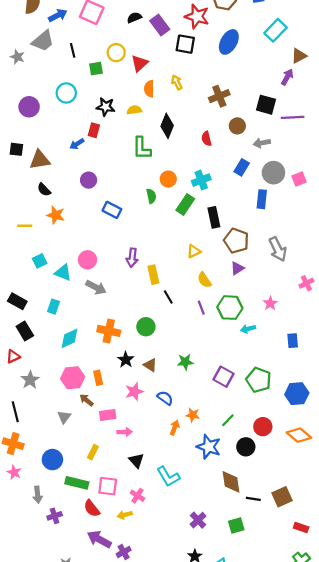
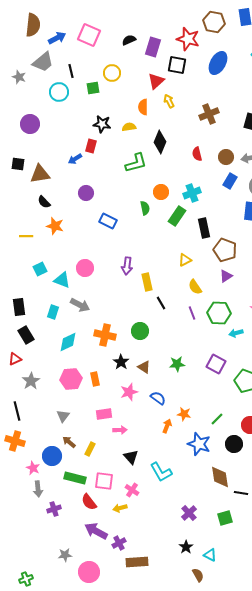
purple rectangle: (160, 25) -> (153, 47), turned 54
red triangle: (140, 63) -> (156, 81), moved
cyan circle: (66, 93) -> (59, 92), moved
brown circle: (237, 126) -> (226, 157), moved
green L-shape: (142, 148) -> (136, 163), turned -105
gray arrow: (96, 287) -> (80, 305), moved
black rectangle: (17, 301) -> (19, 307), turned 54
purple square: (224, 377) -> (216, 364), moved
brown arrow: (86, 400) -> (69, 442), moved
pink star: (14, 472) -> (33, 468), moved

